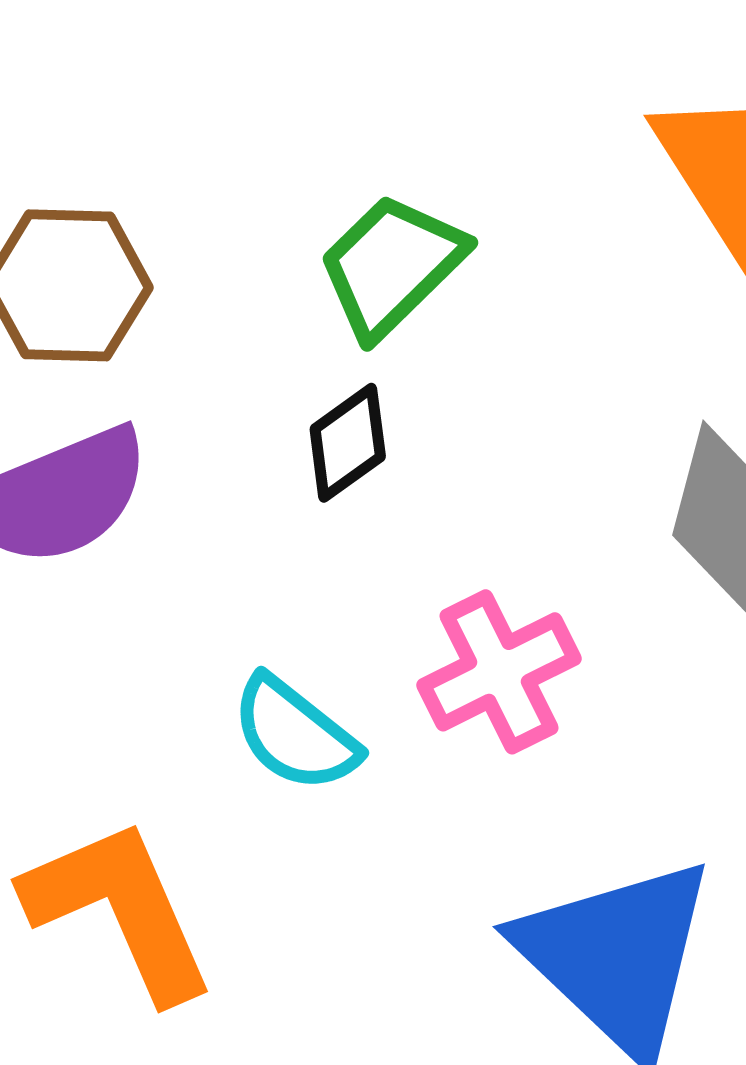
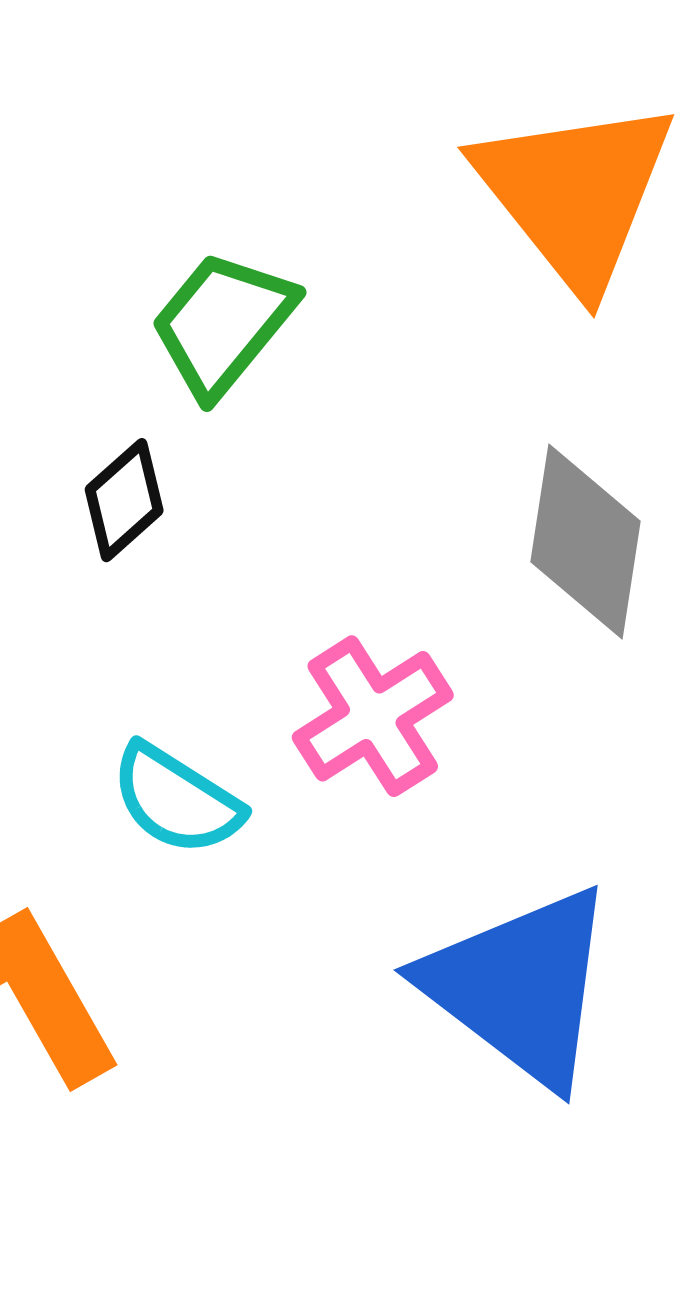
black diamond: (348, 443) -> (124, 500), moved

